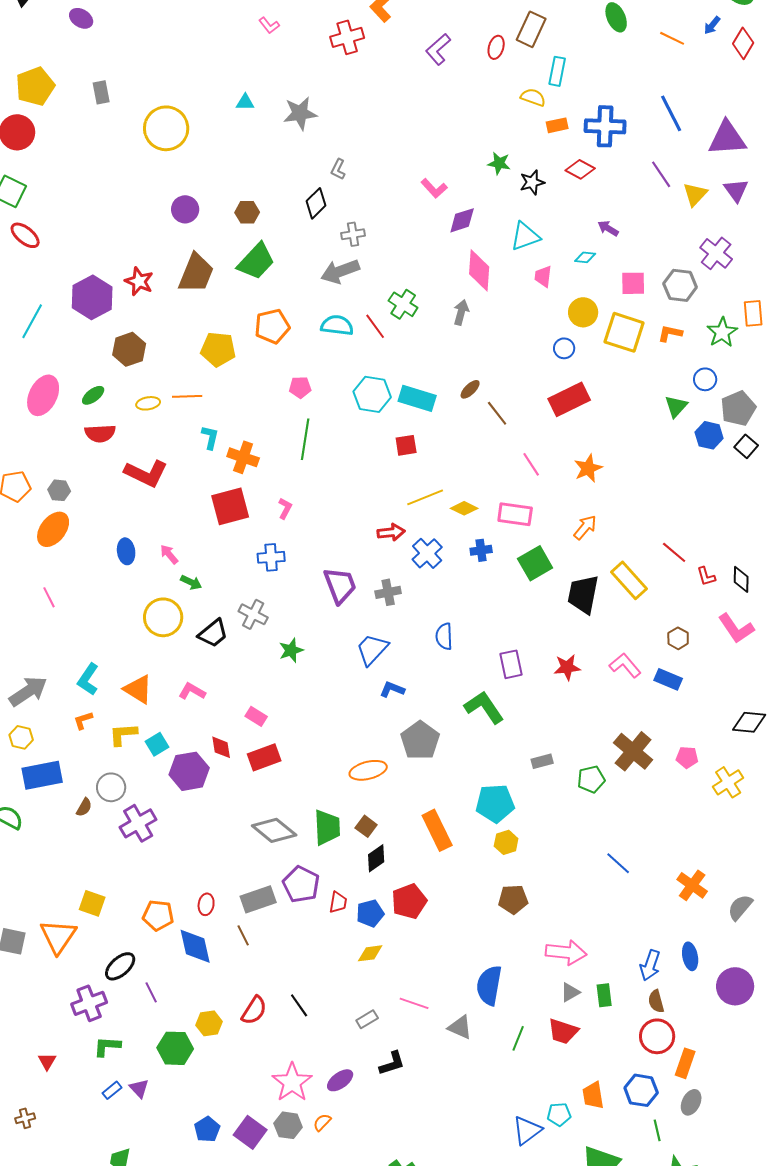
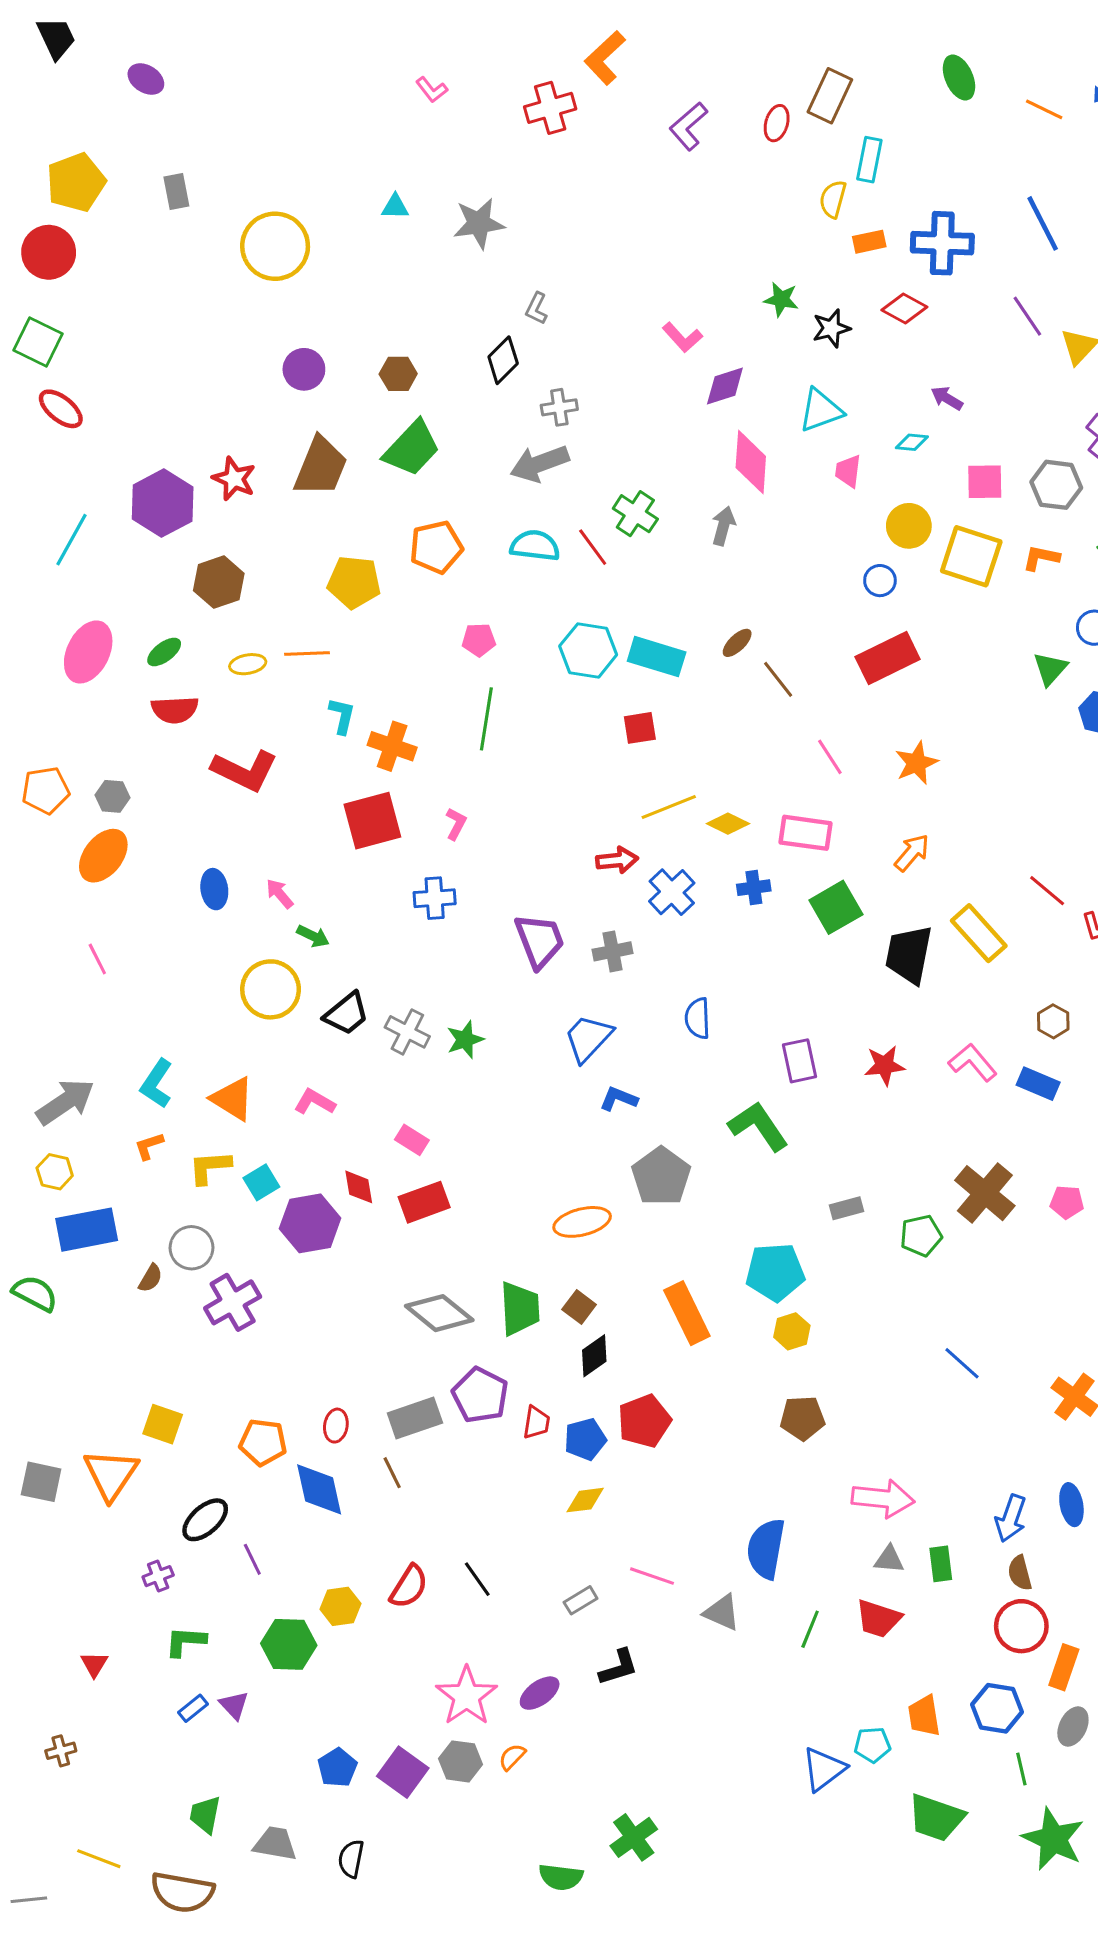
yellow semicircle: (533, 97) -> (833, 199), turned -95
gray cross: (253, 614) -> (407, 1032), moved
gray triangle: (570, 992) -> (889, 1559), turned 35
purple cross: (89, 1003) -> (158, 1576), size x0.6

